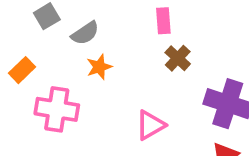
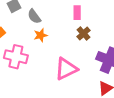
gray semicircle: (85, 33) -> (34, 16), turned 84
pink triangle: (150, 125) -> (66, 69), size x1.4

